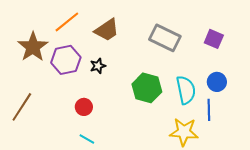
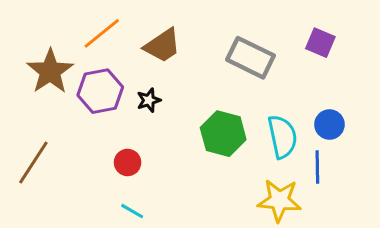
purple square: (214, 39) -> (320, 43), moved

